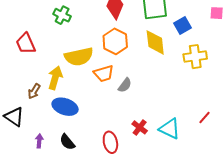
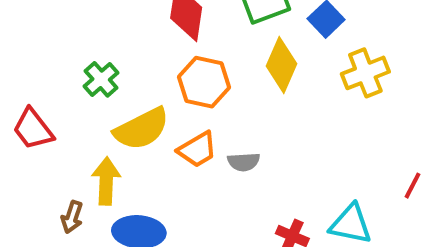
green cross: (62, 15) -> (101, 79), moved, turned 36
yellow diamond: (155, 42) -> (282, 65), turned 44
gray semicircle: (125, 85) -> (244, 162), turned 63

